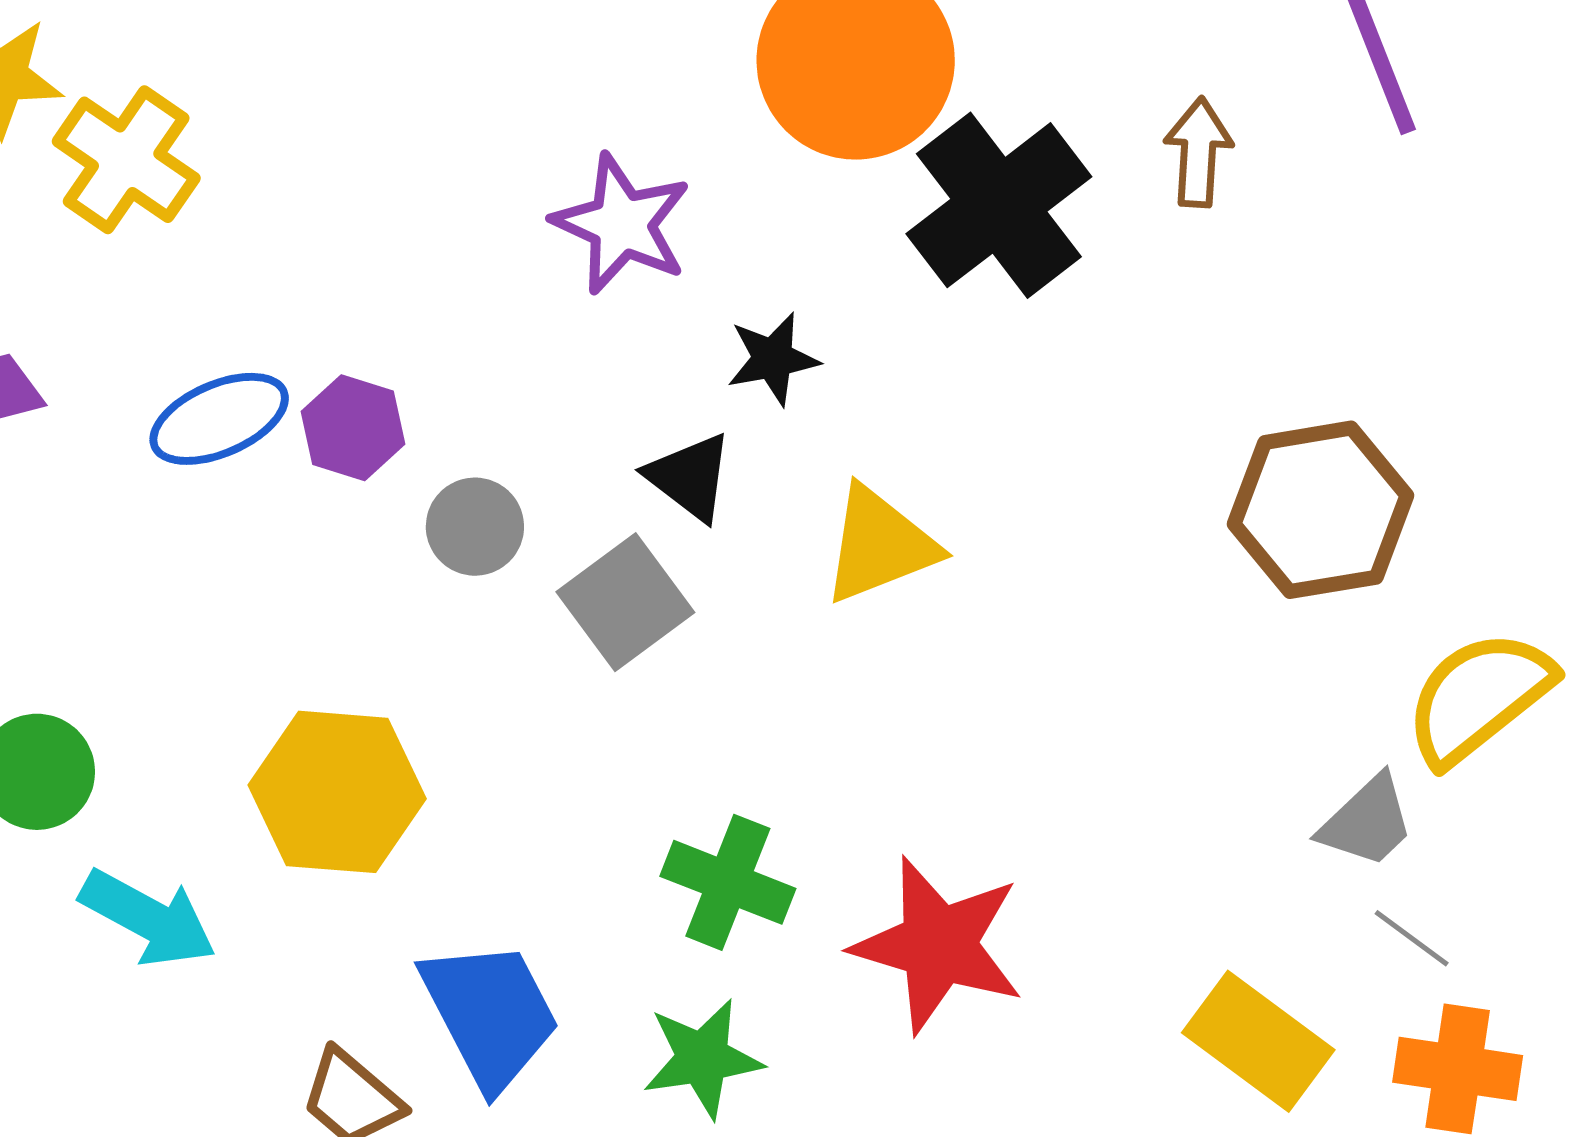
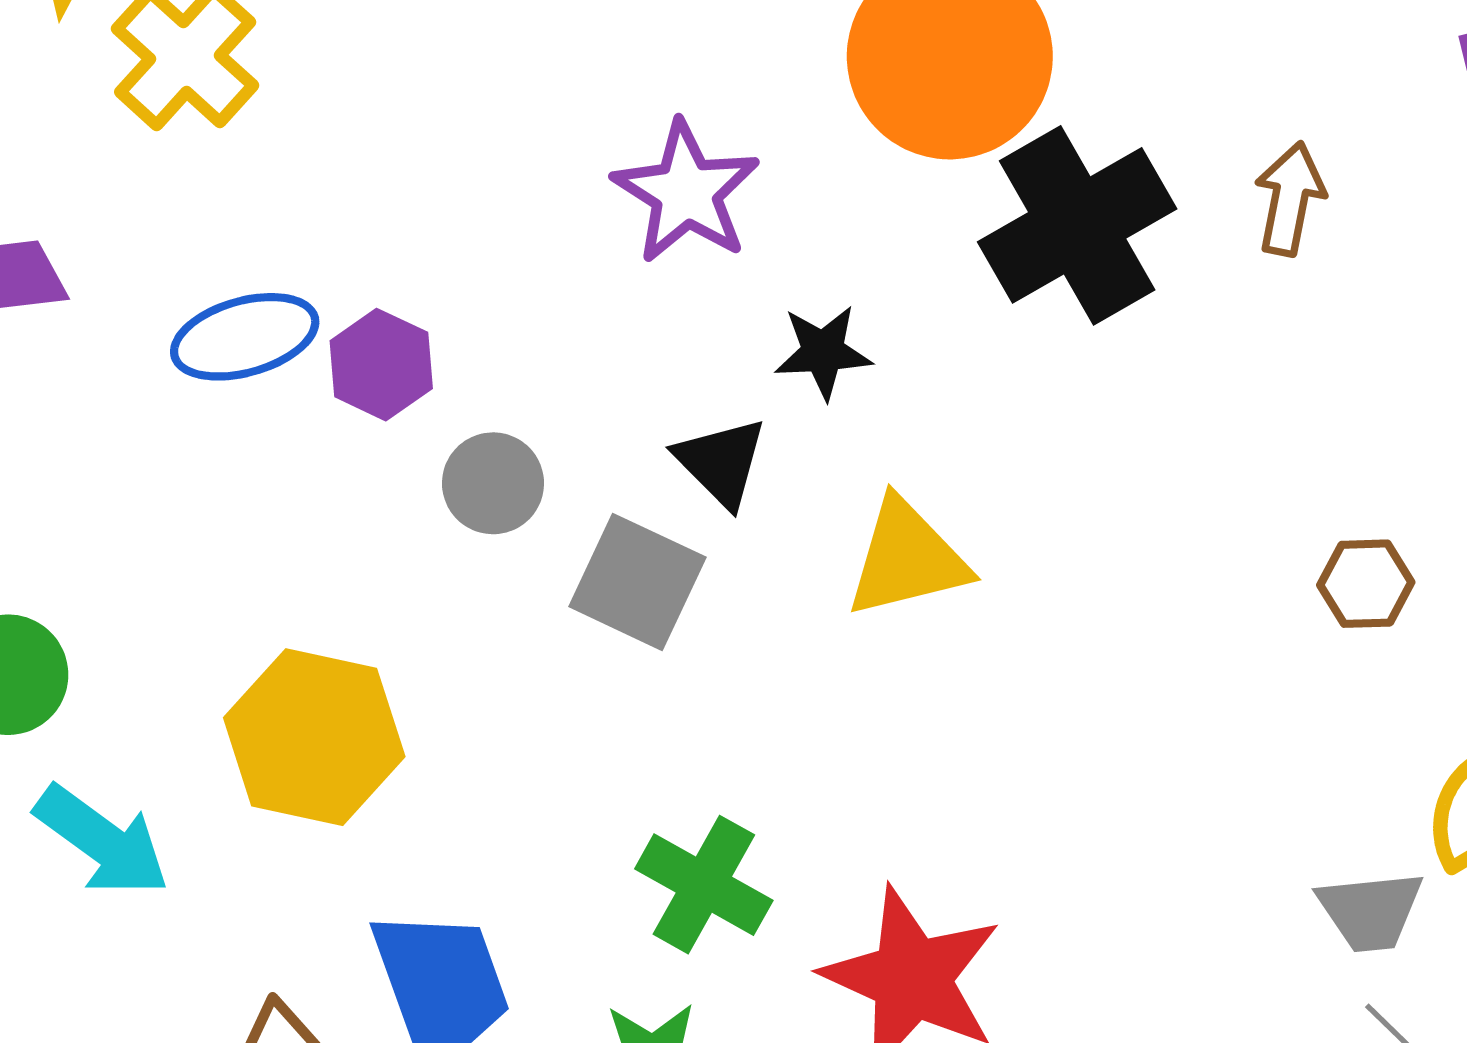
brown hexagon: (1320, 510) -> (1366, 584), size x0.5
gray square: (625, 602) -> (637, 582), turned -36
gray trapezoid: (1367, 822) -> (1370, 911), turned 30

